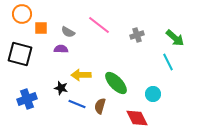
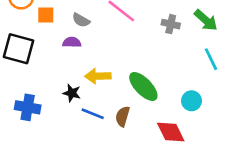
gray cross: (137, 35) -> (171, 24), turned 32
green arrow: (175, 38) -> (206, 20), moved
blue cross: (27, 99) -> (28, 107), turned 30

